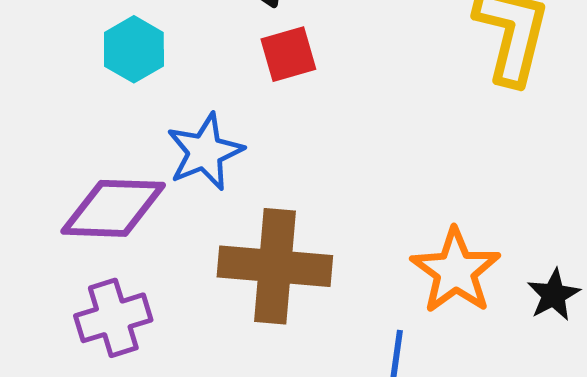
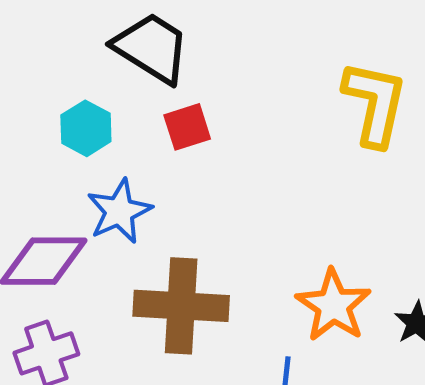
cyan hexagon: (134, 49) -> (86, 128), moved

